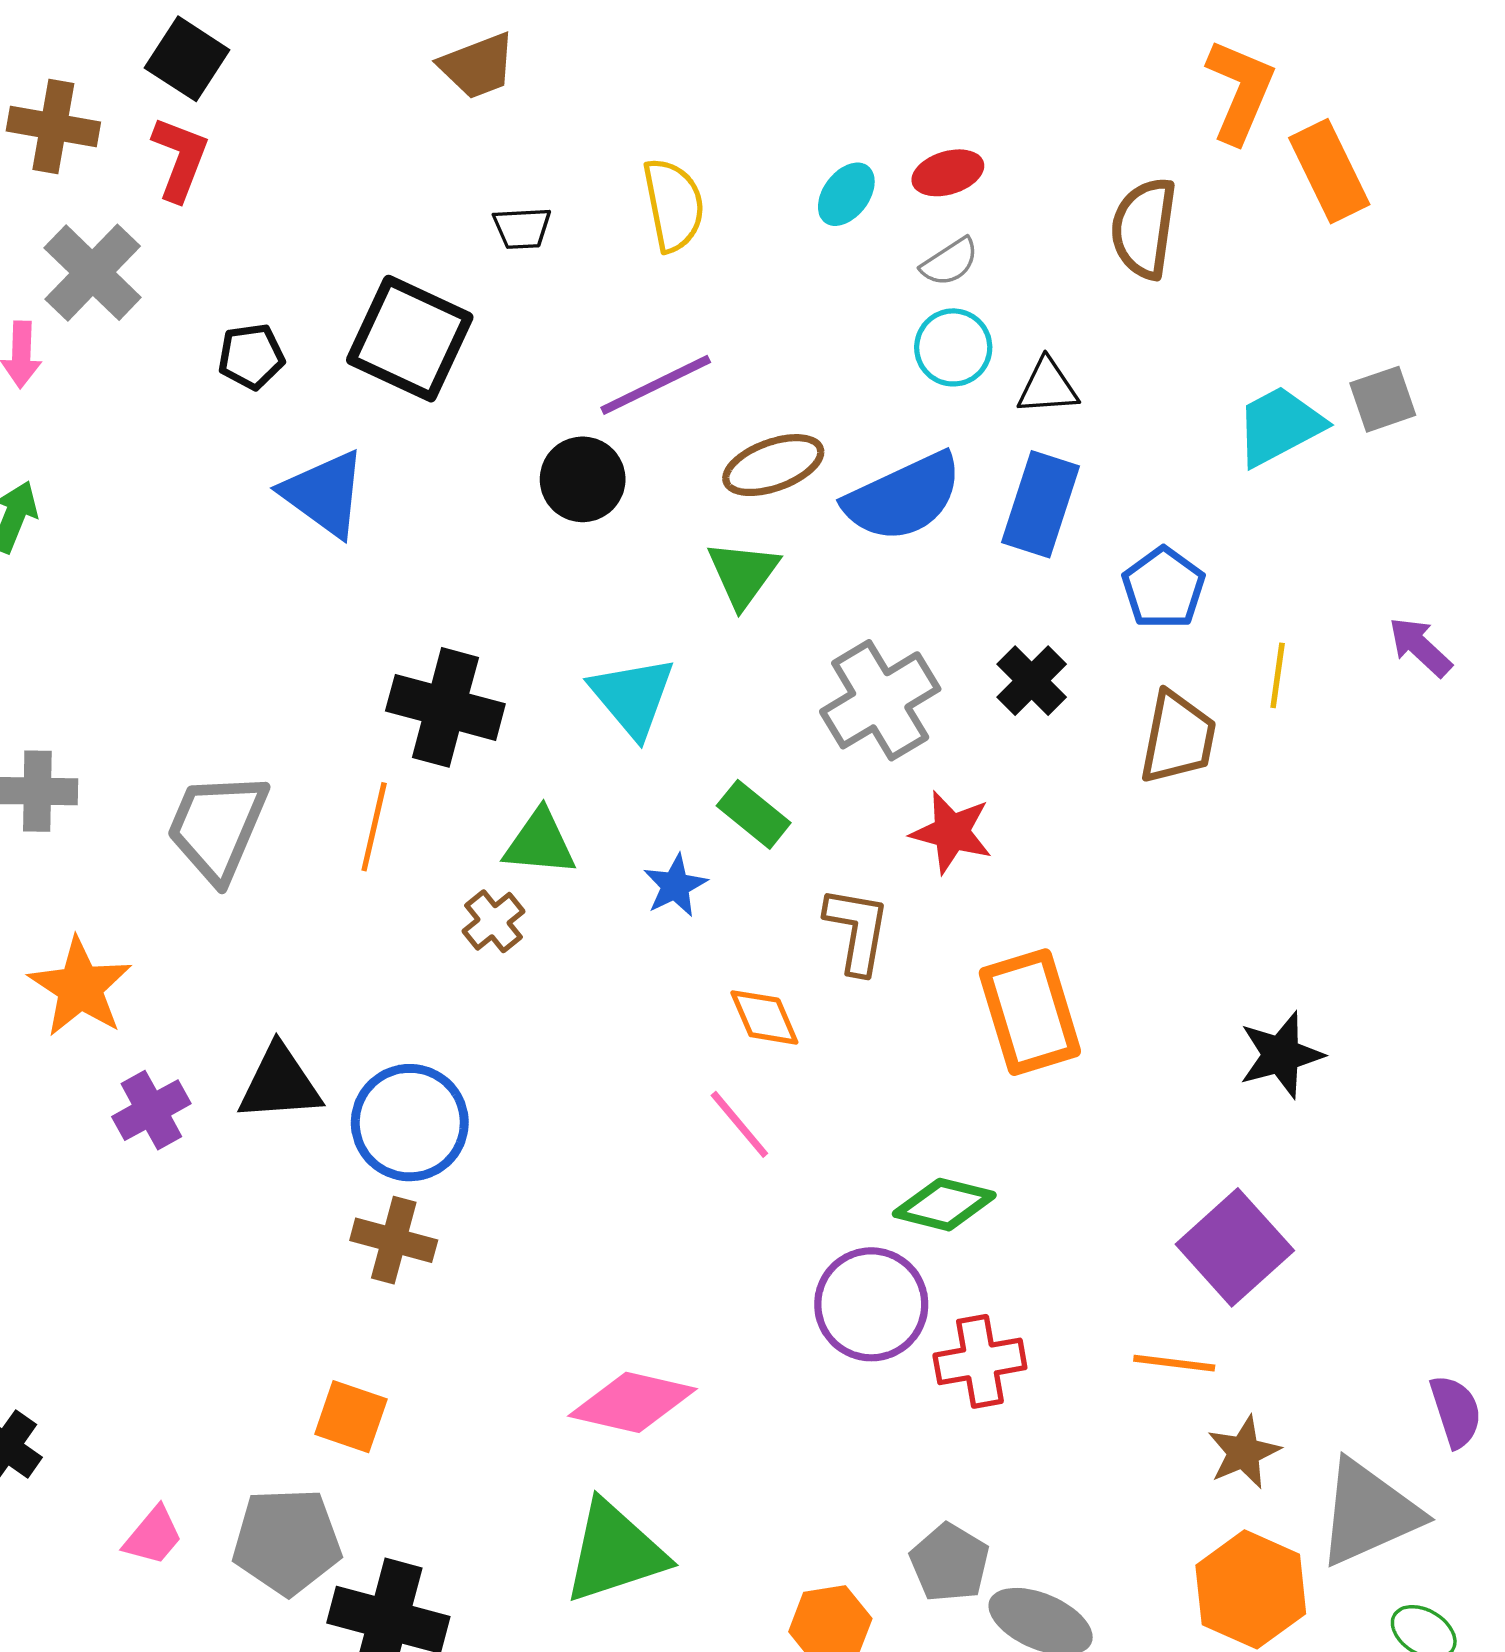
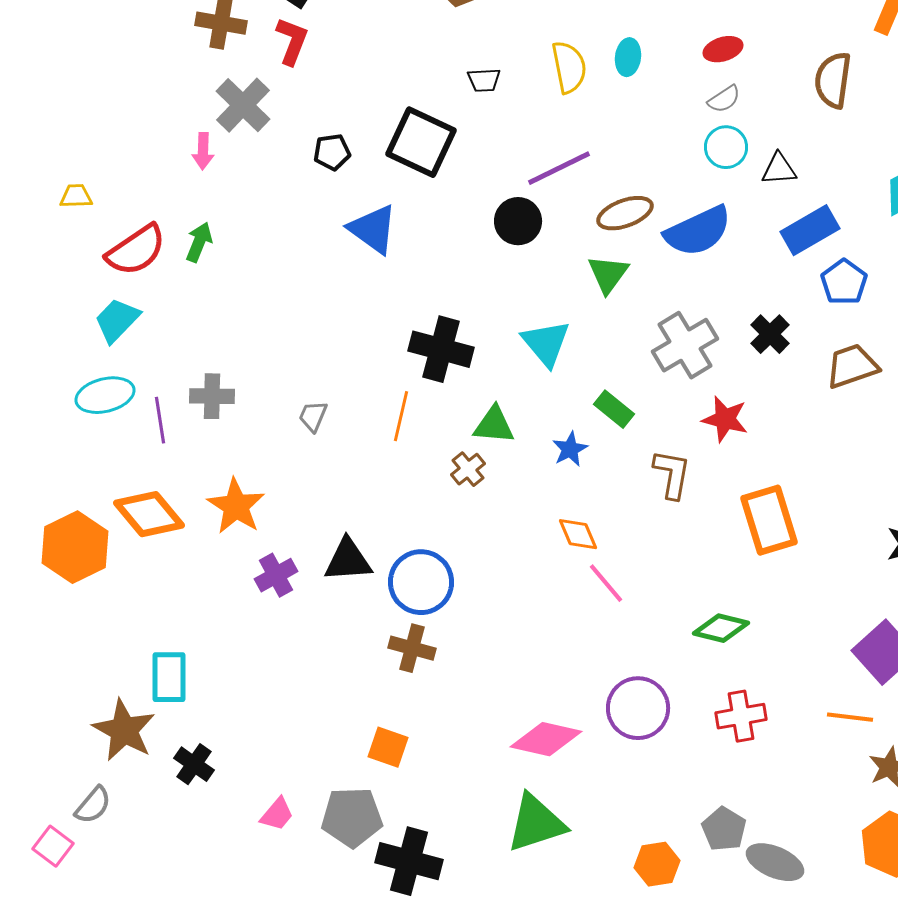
cyan ellipse: (846, 194) -> (628, 57), moved, turned -30
blue rectangle: (1041, 504) -> (810, 230), moved, turned 42
brown trapezoid: (1178, 738) -> (852, 366), turned -120
gray trapezoid: (217, 827) -> (313, 416), size x0.5
orange diamond: (764, 1017) -> (578, 534), moved
purple circle: (871, 1304) -> (638, 708), moved

